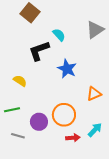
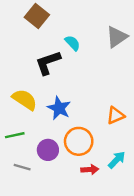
blue star: (67, 69) -> (59, 108), moved
yellow semicircle: (20, 81) -> (25, 100), size x1.5

